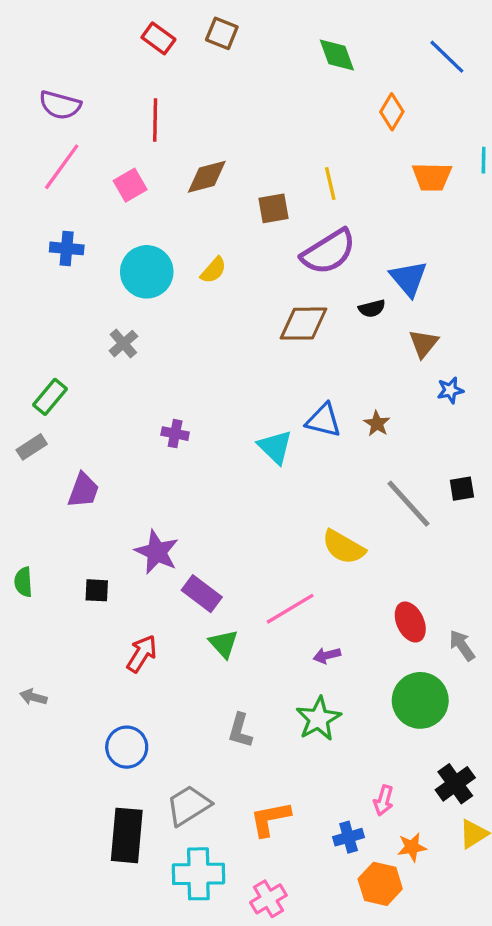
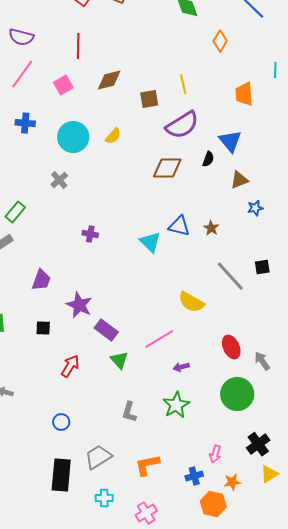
orange trapezoid: (432, 177) -> (244, 94), moved, turned 85
black semicircle: (372, 309) -> (208, 159), turned -56
brown triangle: (424, 344) -> (239, 180), turned 30
purple trapezoid: (83, 490) -> (41, 280), moved
blue circle: (127, 747) -> (61, 422), size x0.7
cyan cross: (198, 874) -> (104, 498), size x0.6

